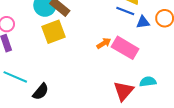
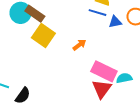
yellow square: (53, 32) -> (43, 36), moved, turned -30
pink rectangle: (125, 48) -> (104, 71), moved

